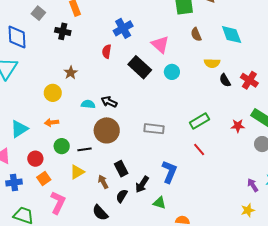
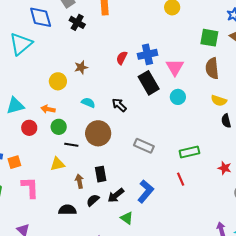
blue cross: (123, 28) -> (147, 54), moved
black cross: (63, 31) -> (77, 22), moved
brown semicircle: (196, 34) -> (212, 68), size x1.5
blue diamond: (17, 37) -> (41, 17), turned -30
black arrow: (109, 102) -> (119, 105), moved
green circle: (62, 146) -> (59, 127), moved
red circle: (35, 159) -> (29, 128), moved
orange square: (44, 179) -> (14, 162), moved
pink L-shape: (58, 203) -> (30, 187), turned -45
black semicircle: (100, 213) -> (67, 210), turned 114

